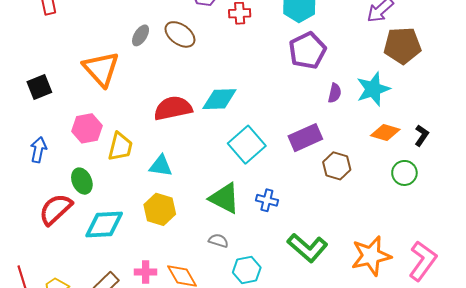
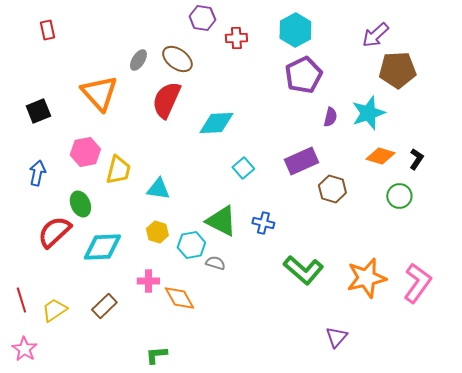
red semicircle: (173, 108) -> (166, 100), moved, turned -54
cyan square: (247, 145) -> (243, 168), size x0.6
yellow hexagon: (160, 209) -> (157, 232), size x0.7
cyan hexagon: (247, 270) -> (191, 245), moved
pink cross: (146, 272) -> (148, 281), moved

